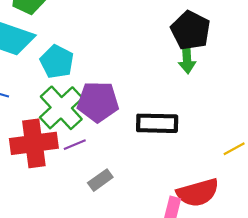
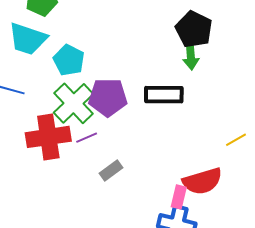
black rectangle: (157, 123) -> (164, 95), moved

